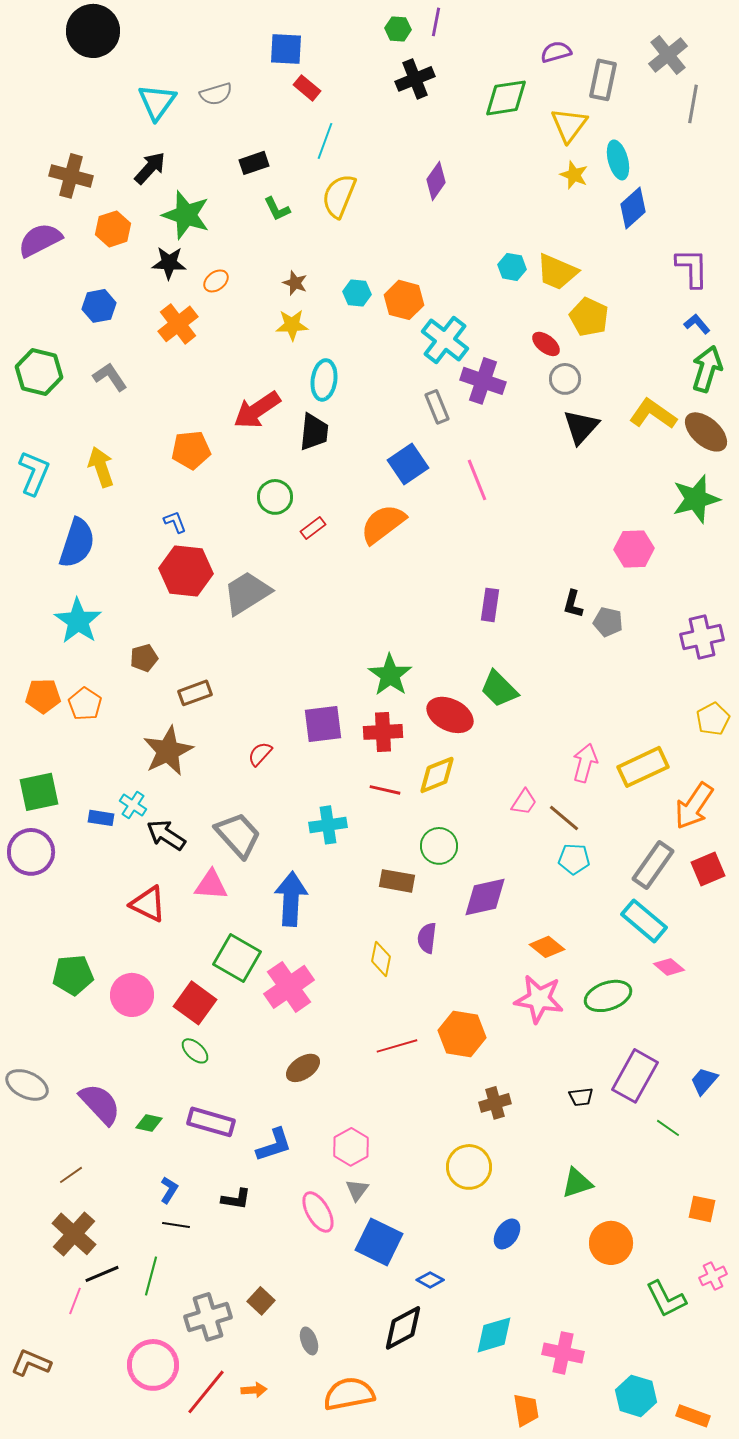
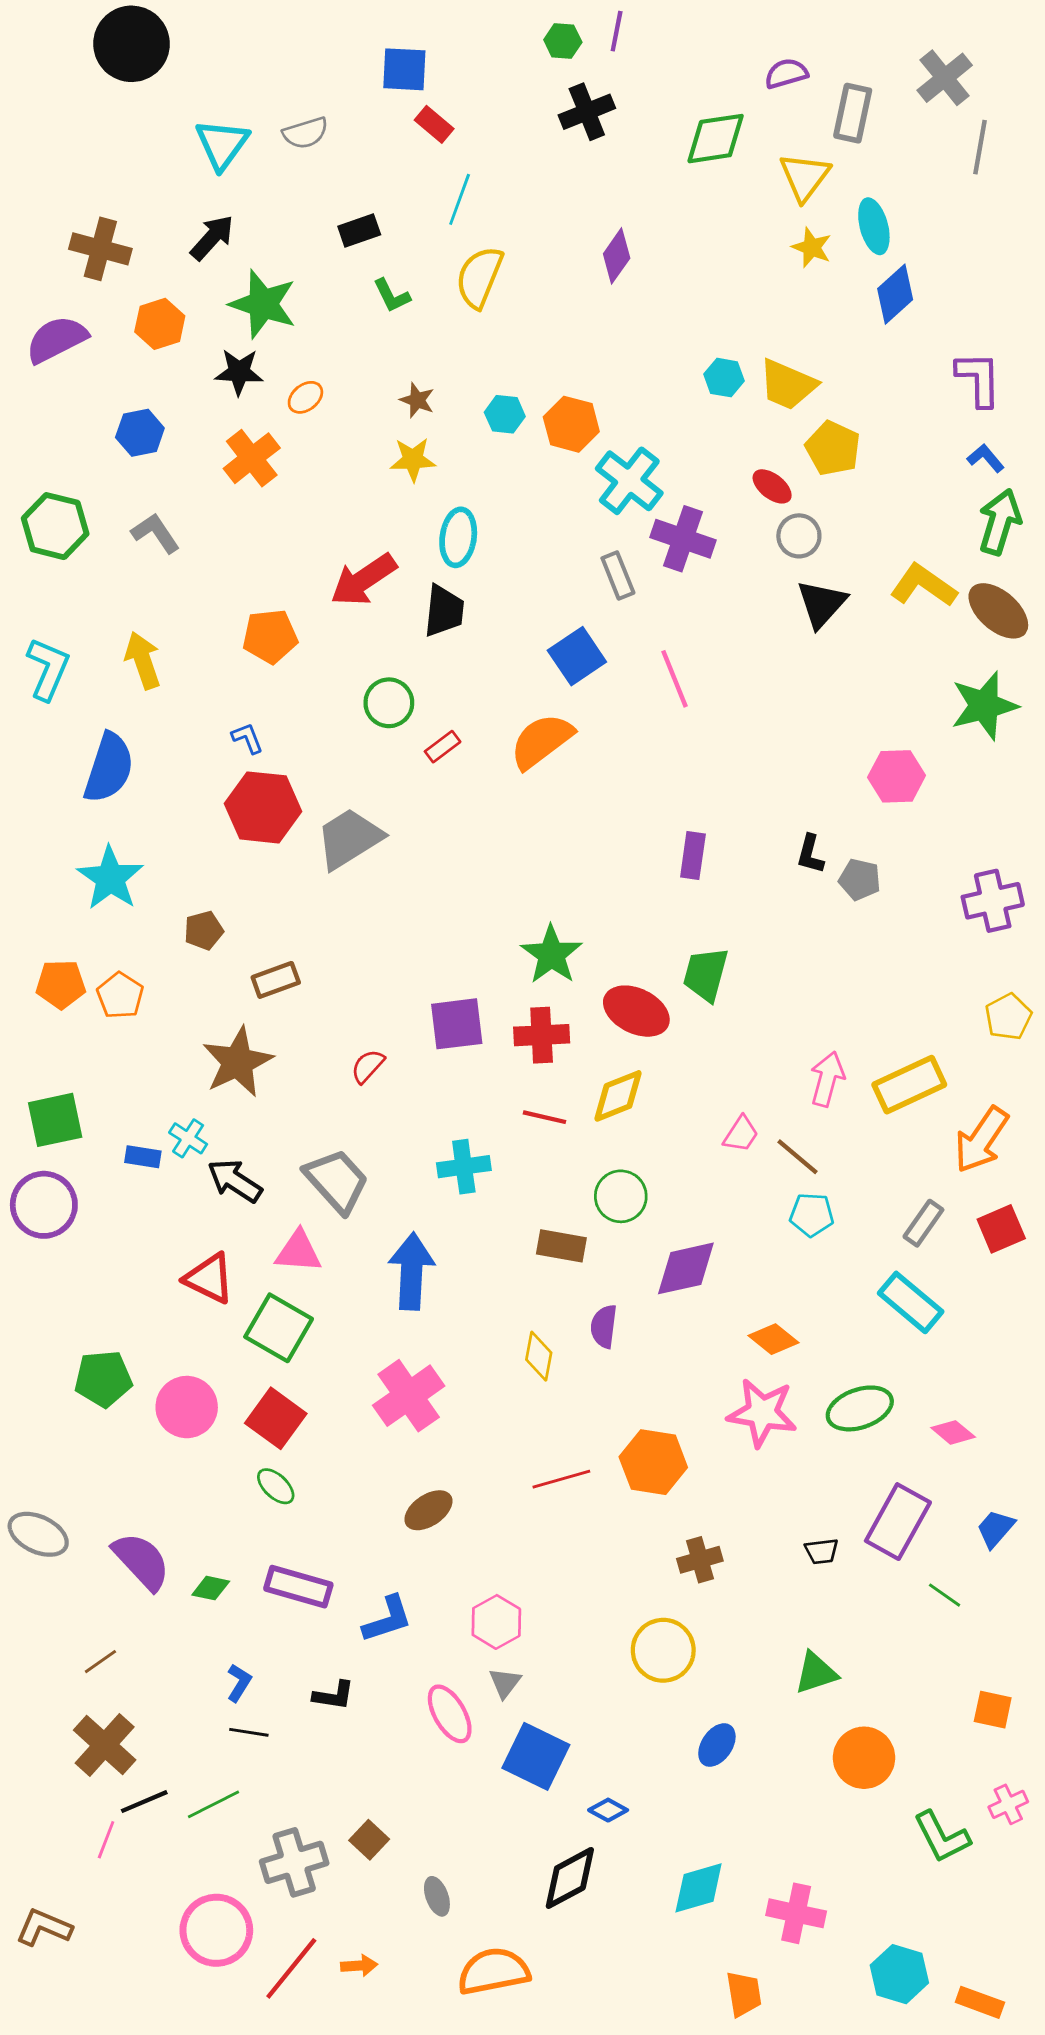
green trapezoid: (499, 689) -> (706, 974), turned 60
gray rectangle: (653, 865) -> (923, 1223), size x0.7
green square: (237, 958) -> (279, 1328), moved
pink diamond: (669, 967) -> (953, 1432), moved
green line: (151, 1276) -> (214, 1804), turned 48

